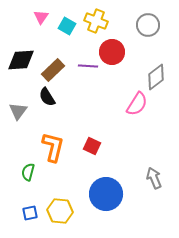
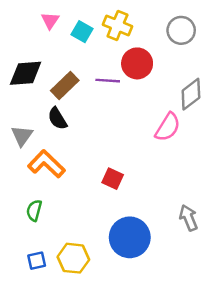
orange L-shape: (53, 147) -> (46, 164), moved, turned -60

